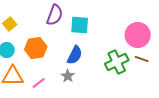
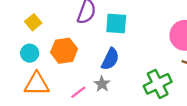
green cross: (117, 62) -> (158, 84), moved
pink line: (39, 83) -> (78, 92), moved

